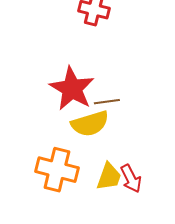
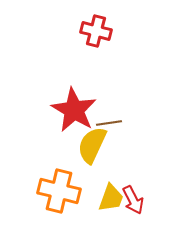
yellow semicircle: (90, 124) -> (92, 145), turned 132

